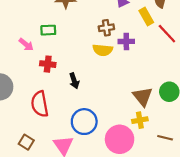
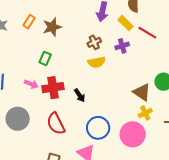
green rectangle: (48, 30) -> (45, 58), turned -48
purple cross: (126, 41) -> (122, 46), moved
pink arrow: (26, 45) -> (31, 84), moved
red cross: (48, 64) -> (53, 88), size x1.5

